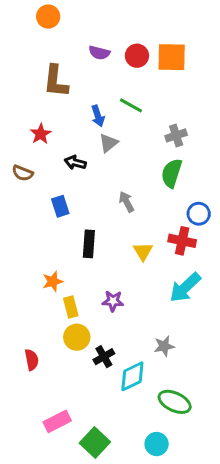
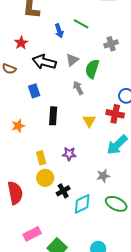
gray triangle: (108, 143) -> (72, 60), moved
black arrow: (75, 163) -> (44, 62), size x1.6
green semicircle: (172, 173) -> (92, 69), moved
orange star: (53, 281) -> (18, 126), moved
gray star: (164, 346) -> (103, 176), moved
red semicircle: (32, 360) -> (15, 193), size x1.6
green ellipse: (175, 402) -> (116, 204), moved

